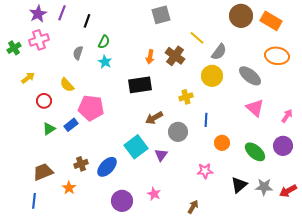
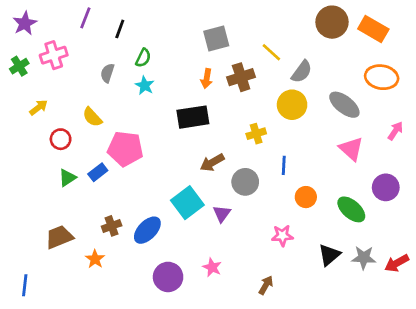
purple star: (38, 14) -> (25, 23), moved
gray square: (161, 15) -> (216, 39), moved
brown cross: (175, 56) -> (241, 77), turned 36
pink arrow: (287, 116) -> (395, 131), moved
purple circle: (283, 146) -> (386, 187), moved
blue line: (34, 201) -> (25, 285), moved

